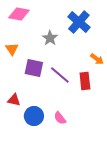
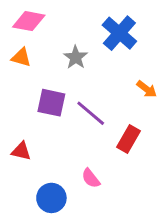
orange triangle: (12, 49) -> (21, 57), moved, turned -40
red rectangle: (85, 81) -> (129, 139), moved, turned 36
blue circle: (34, 116) -> (51, 198), moved

